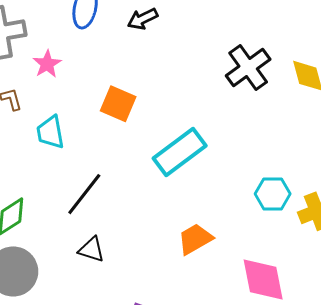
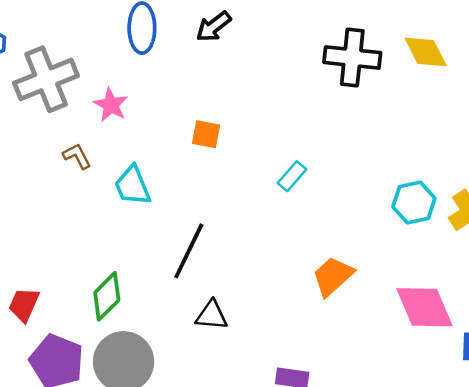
black cross: (248, 68) -> (352, 58), turned -36
orange square: (118, 104) -> (206, 134), size x0.7
cyan rectangle: (180, 152) -> (292, 176), size x0.5

